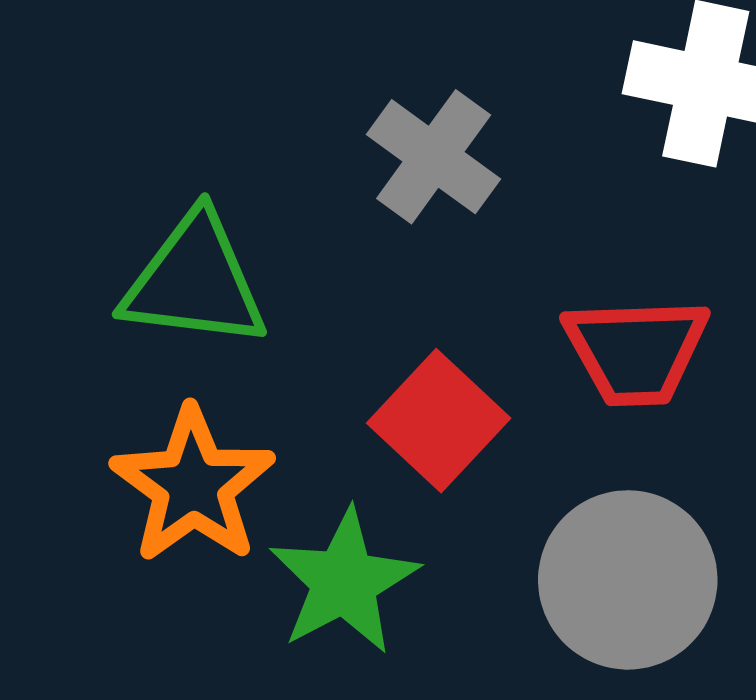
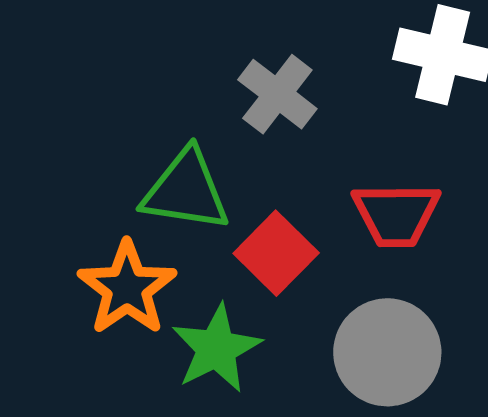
green triangle: (195, 281) -> (186, 191), moved

